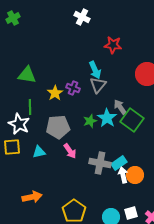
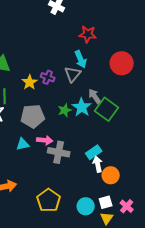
cyan arrow: (95, 70) -> (81, 59), moved
pink arrow: (70, 151) -> (45, 140), turned -49
cyan triangle: (39, 152) -> (23, 144), moved
gray cross: (100, 163) -> (59, 152), moved
orange circle: (135, 175) -> (111, 175), moved

